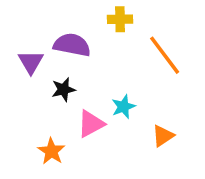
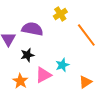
yellow cross: (120, 19) -> (60, 14), turned -32
orange star: (51, 151) -> (20, 81), moved

